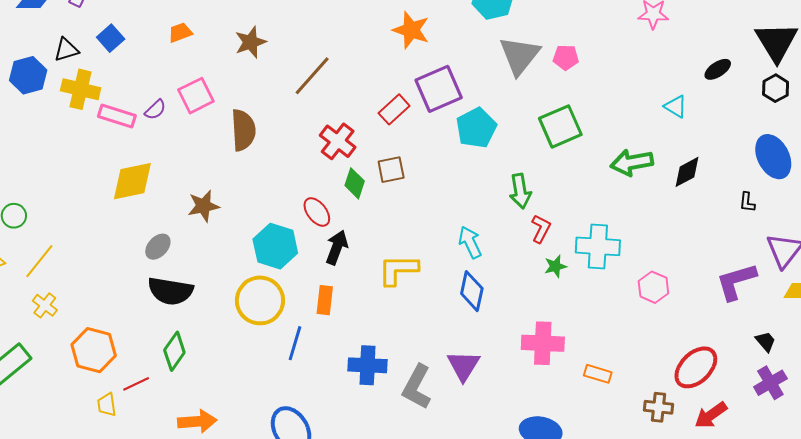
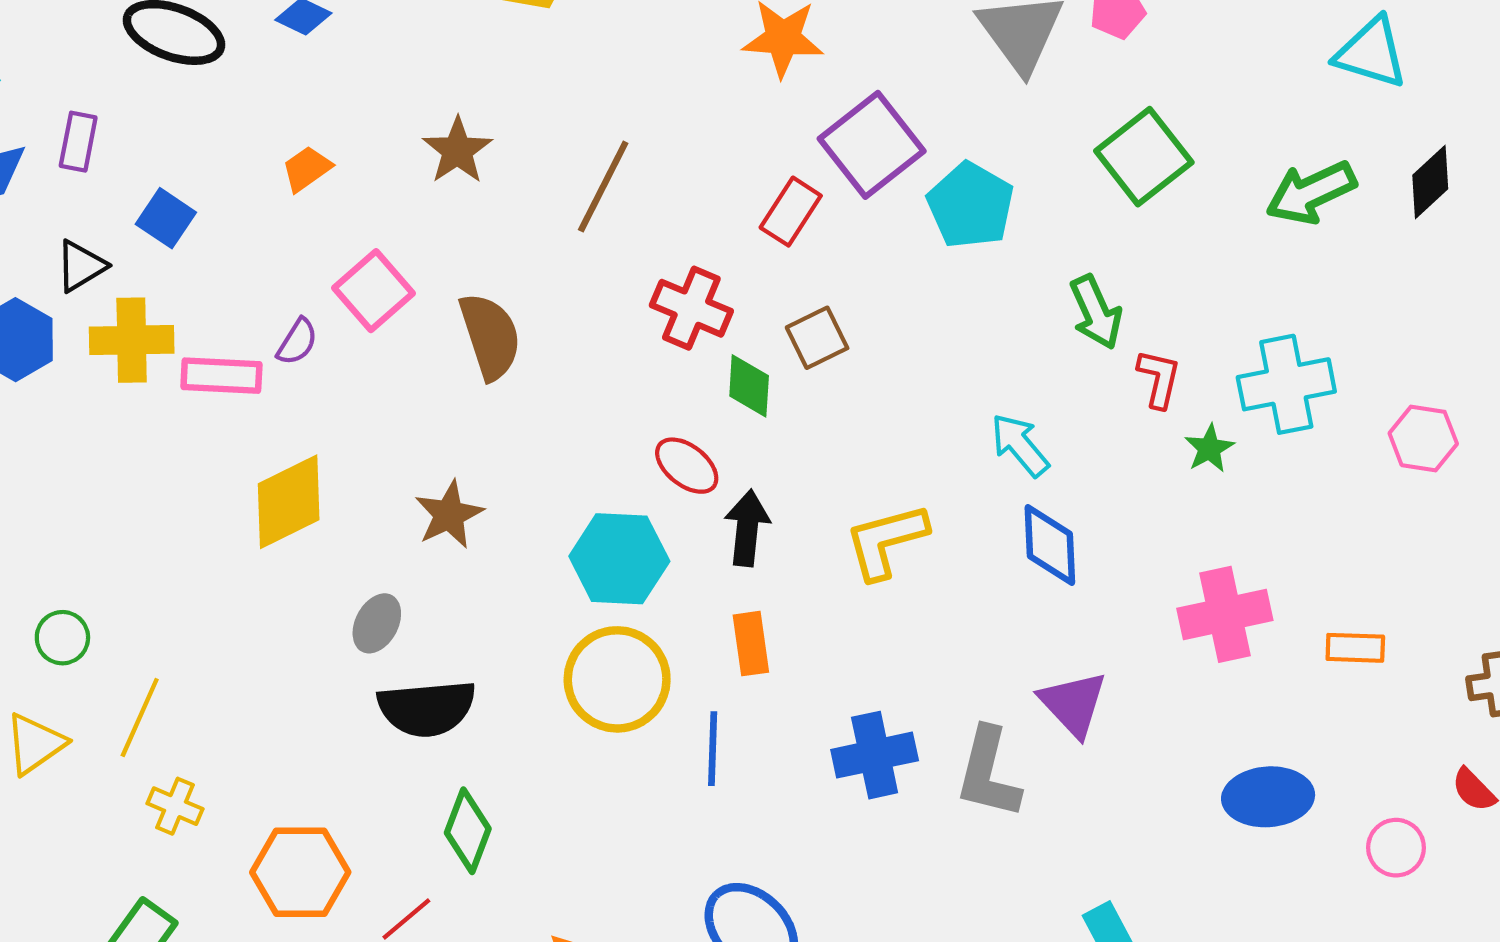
cyan triangle: (676, 106) -> (1371, 53), size x1.5

